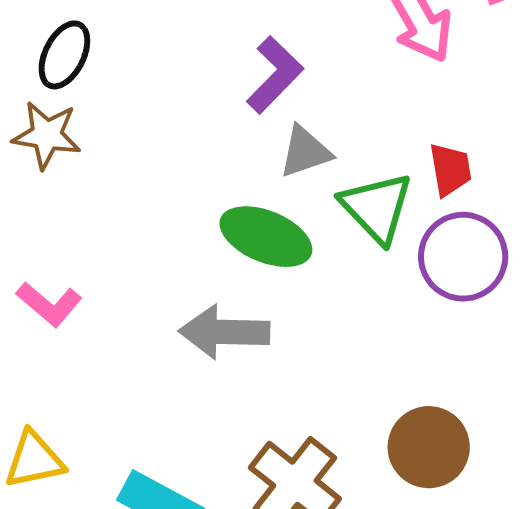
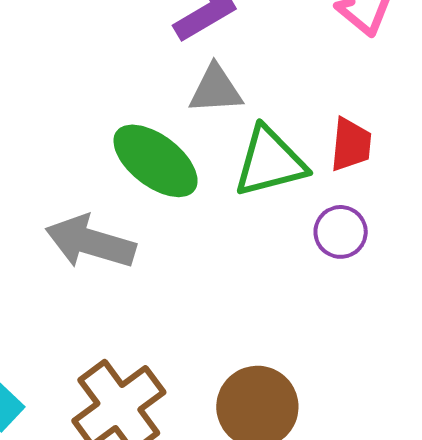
green triangle: (377, 208) -> (270, 162), turned 44
purple circle: (463, 257) -> (341, 232), size x0.6

